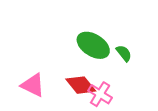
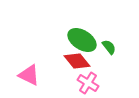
red diamond: (81, 85) -> (77, 61), moved

